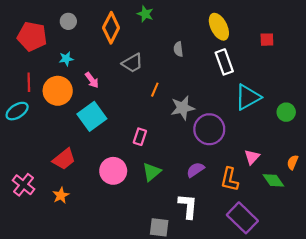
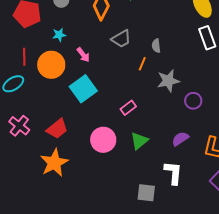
gray semicircle: (178, 49) -> (156, 46), moved
purple circle: (209, 129) -> (193, 101), size x0.6
pink rectangle: (140, 137) -> (128, 108), turned 35
pink cross: (23, 185) -> (19, 126), moved
orange star: (61, 195) -> (54, 163), size x1.8

